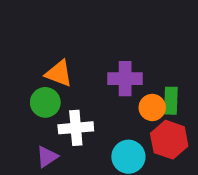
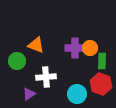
green circle: (45, 102) -> (17, 61), moved
orange circle: (152, 107) -> (90, 48), moved

